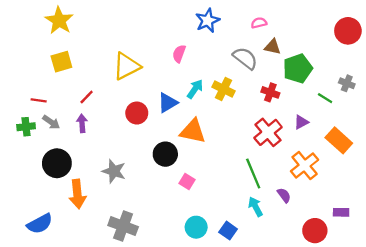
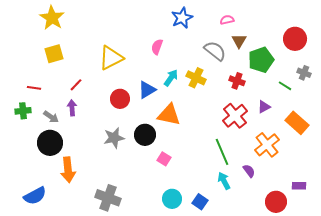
red circle: (348, 31) -> (295, 39), moved
brown triangle: (273, 47) -> (239, 41), turned 49
gray arrow: (51, 122) -> (51, 117), moved
gray star: (114, 171) -> (114, 138), moved, turned -30

